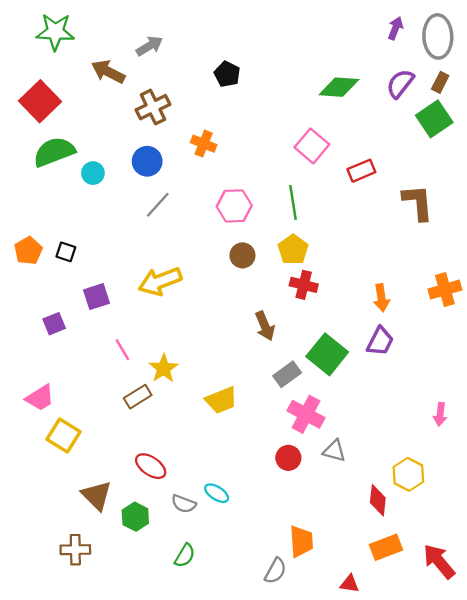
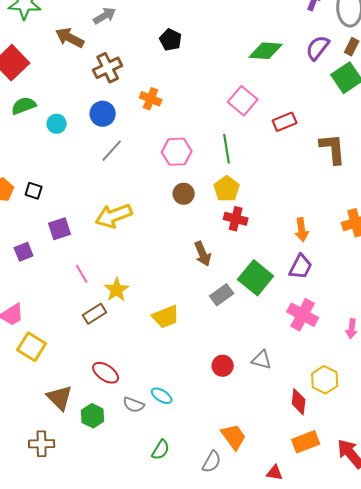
green semicircle: (54, 152) -> (24, 106), size x0.7
pink cross: (306, 414) -> (303, 315), moved
orange trapezoid: (301, 541) -> (234, 437), turned -32
green semicircle: (185, 556) -> (161, 450), moved

